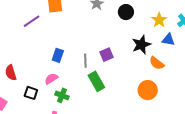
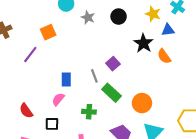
orange semicircle: (157, 63) -> (164, 56), turned 35
pink semicircle: (51, 79) -> (58, 99), moved
orange circle: (148, 90) -> (142, 103), moved
green cross: (62, 95) -> (89, 112), moved

